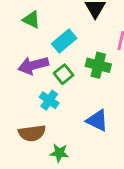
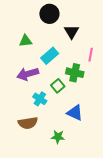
green triangle: (31, 20) -> (26, 41), turned -32
green square: (64, 74) -> (58, 86), moved
green star: (59, 153) -> (58, 137), moved

